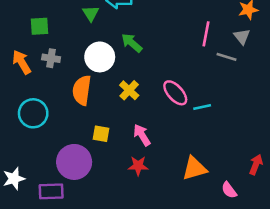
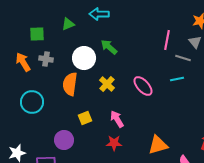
green triangle: (91, 13) -> (68, 24), moved, turned 40
cyan line: (202, 107) -> (177, 79), moved
yellow square: (101, 134) -> (85, 118), turned -32
purple circle: (74, 162) -> (64, 140), size x0.7

